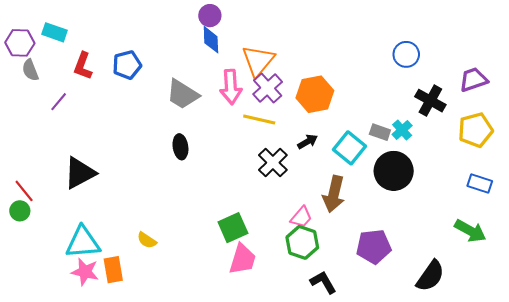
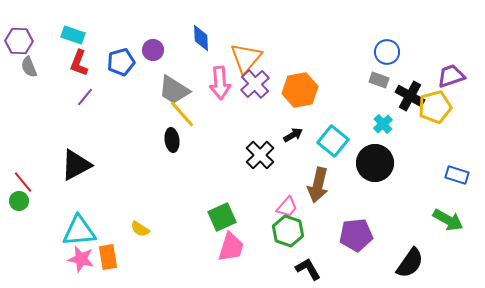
purple circle: (210, 16) -> (153, 50), moved
cyan rectangle: (54, 32) -> (73, 35), moved
purple line: (59, 102) -> (85, 97), moved
yellow line: (259, 120) -> (182, 114), moved, turned 36
yellow pentagon: (476, 130) -> (435, 107), moved
gray rectangle: (380, 132) -> (379, 80), moved

